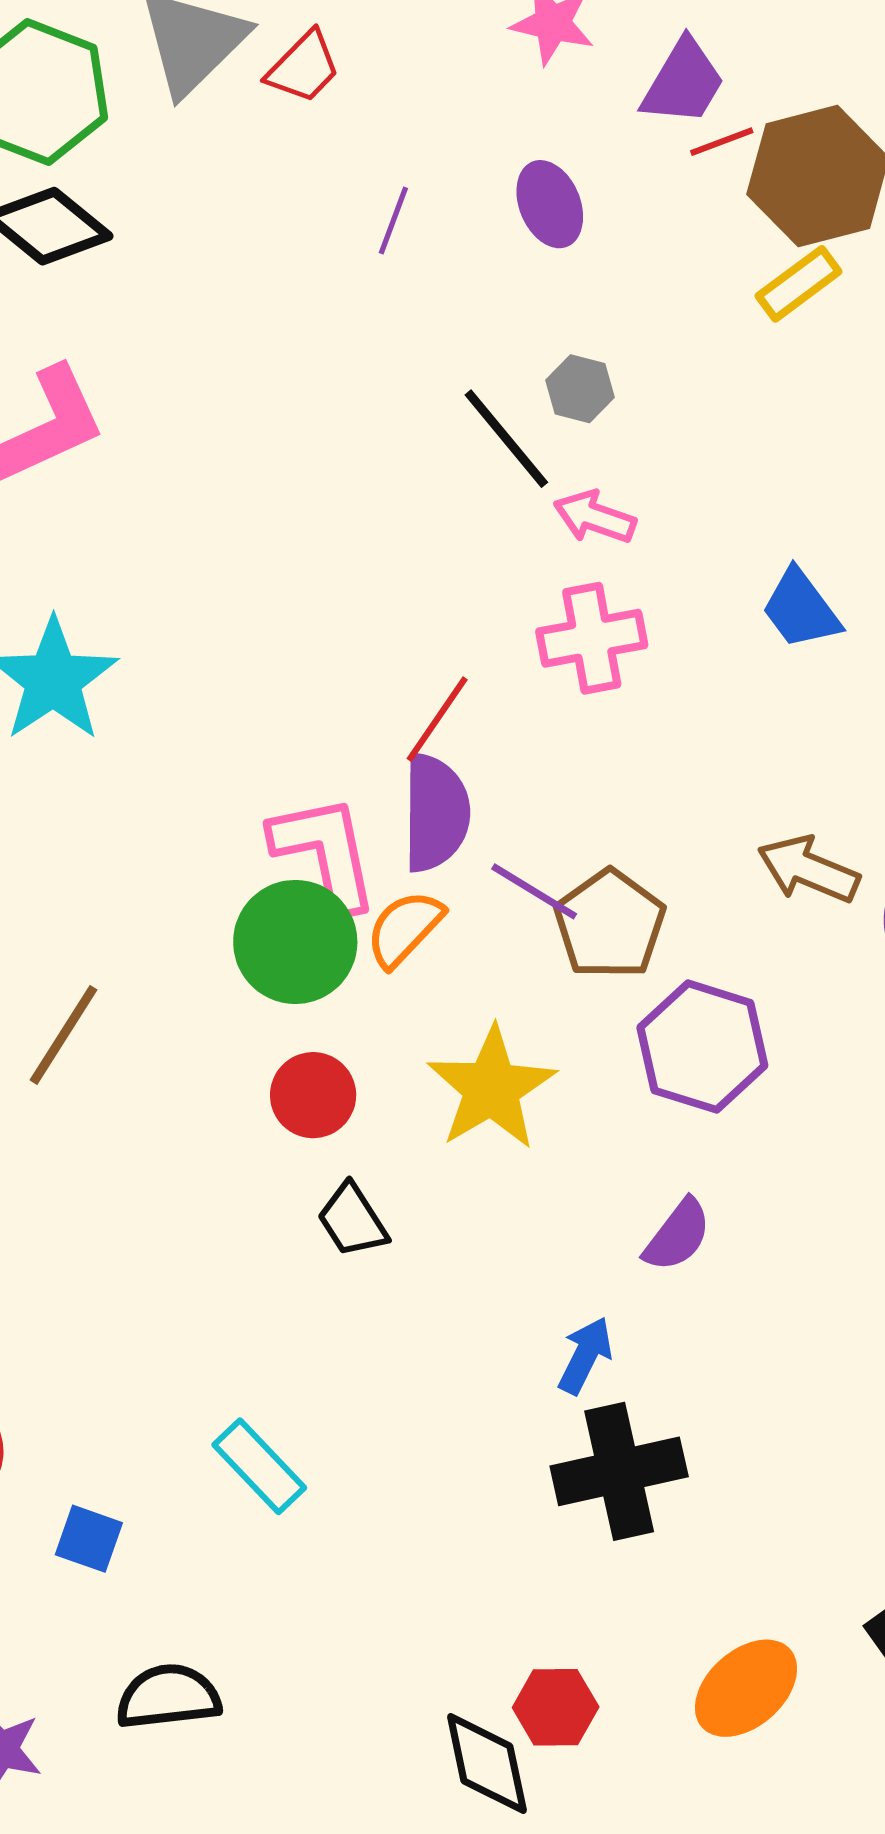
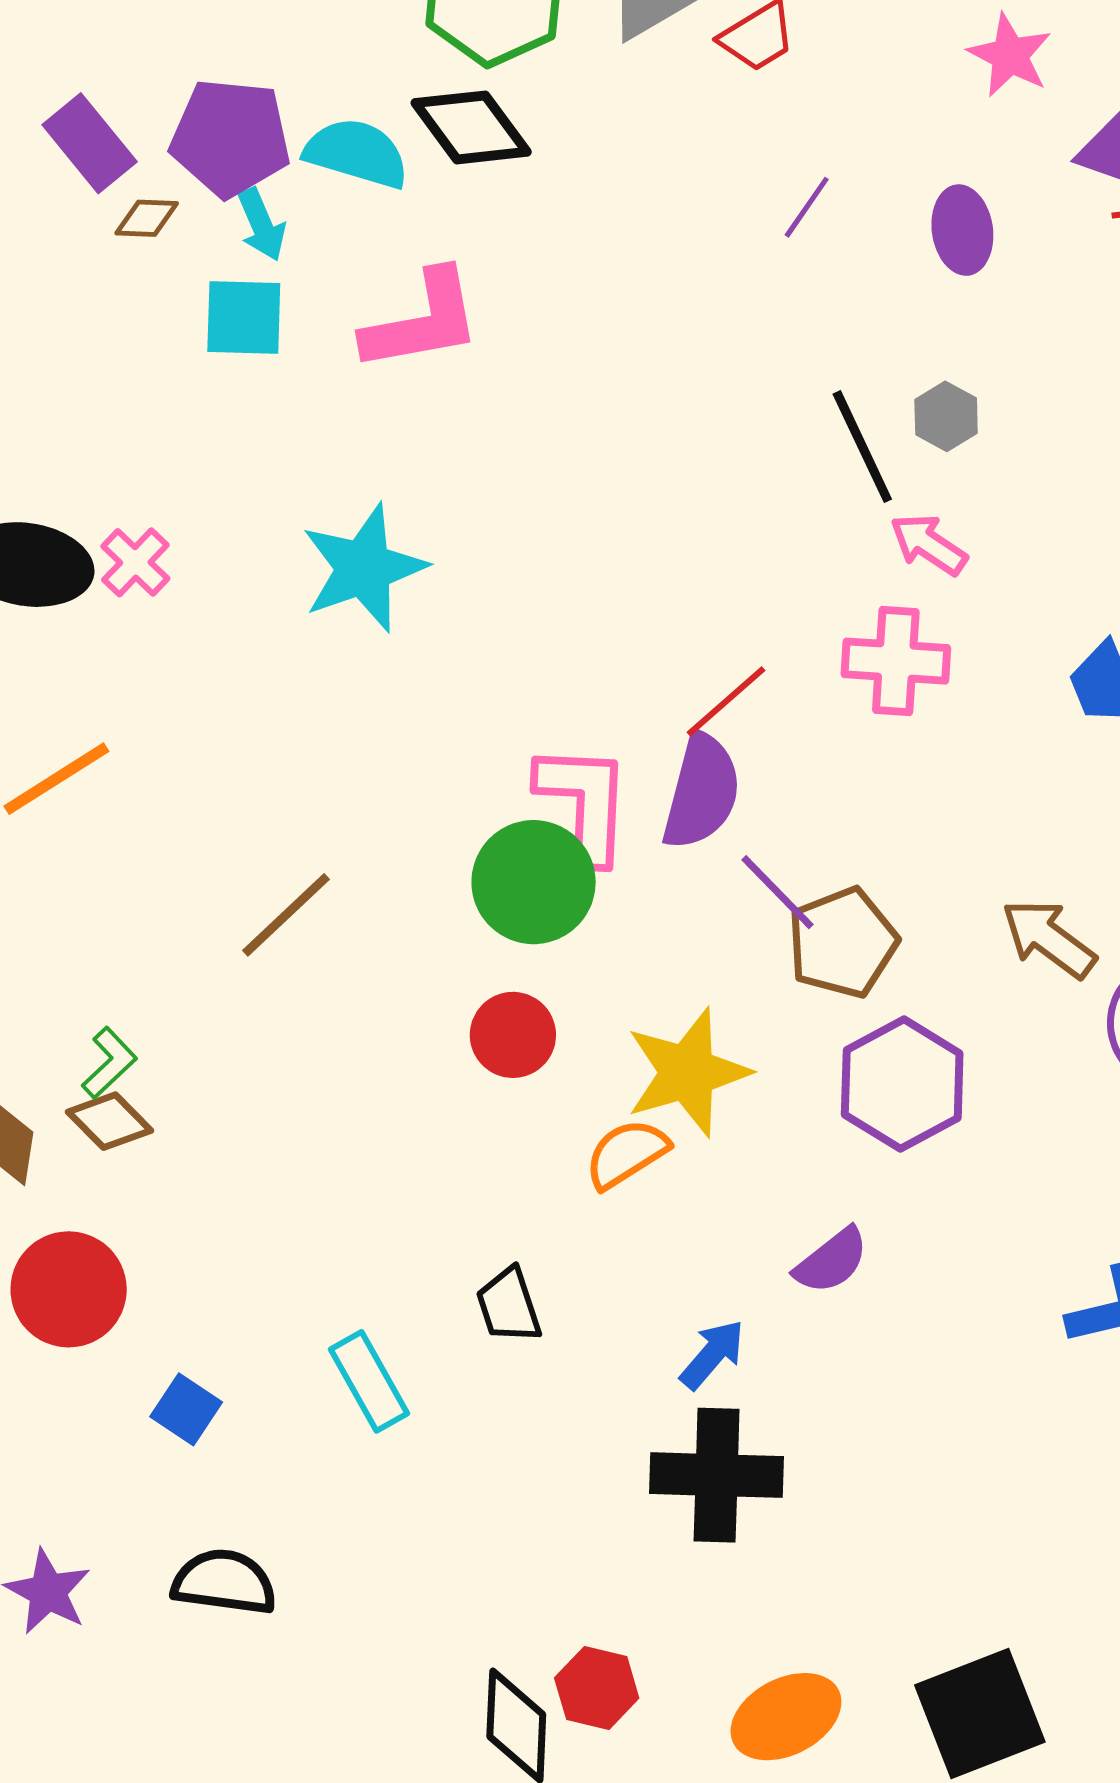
orange semicircle: (405, 929) -> (627, 1154), moved
black trapezoid: (352, 1220) -> (509, 1306), moved

